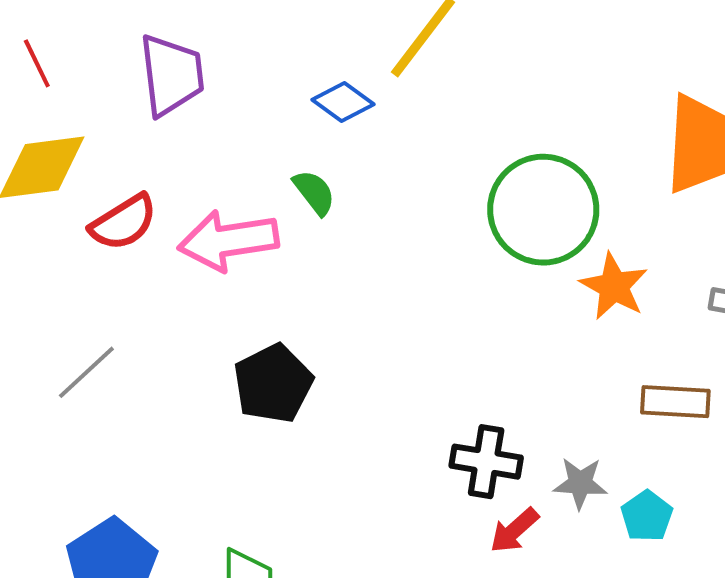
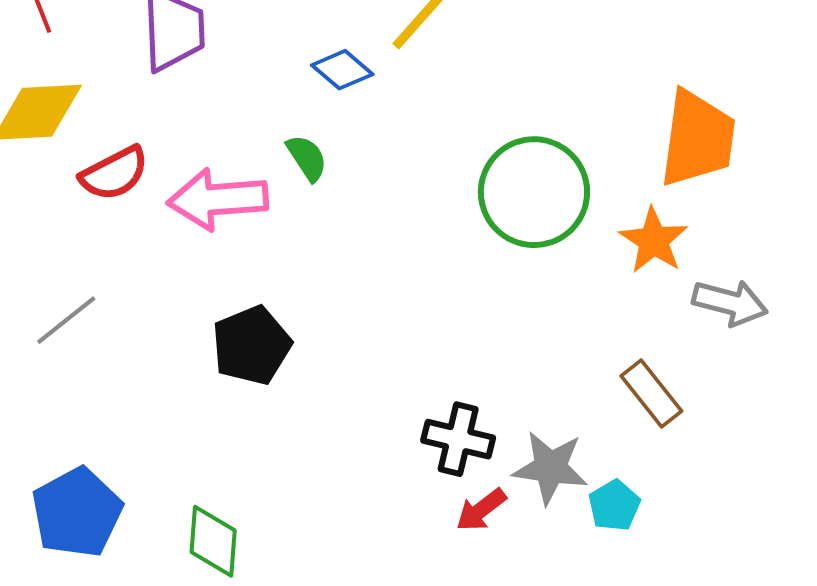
orange star: (614, 286) -> (654, 240), moved
brown rectangle: (675, 402) -> (651, 393), turned 44
gray star: (580, 483) -> (550, 468), size x1.4

